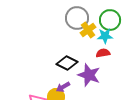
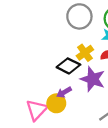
yellow cross: (88, 30) -> (85, 53), moved

